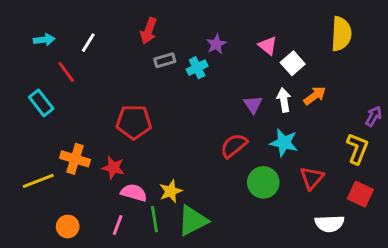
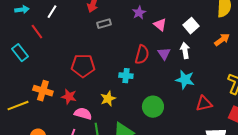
pink triangle: (268, 46) -> (160, 25), moved
cyan cross: (197, 68) -> (126, 76), moved, turned 32
orange arrow: (315, 96) -> (222, 40), moved
red semicircle: (234, 146) -> (142, 55), moved, turned 144
red triangle: (312, 178) -> (204, 104), turned 36
green circle: (263, 182) -> (153, 107), moved
yellow star: (171, 191) -> (108, 99), moved

